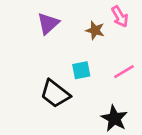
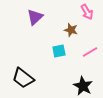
brown star: (95, 30) -> (71, 30), moved
black trapezoid: (55, 94) -> (23, 78), moved

